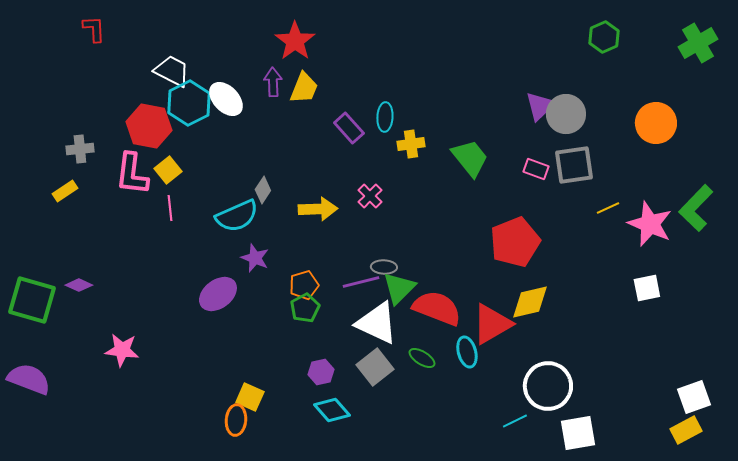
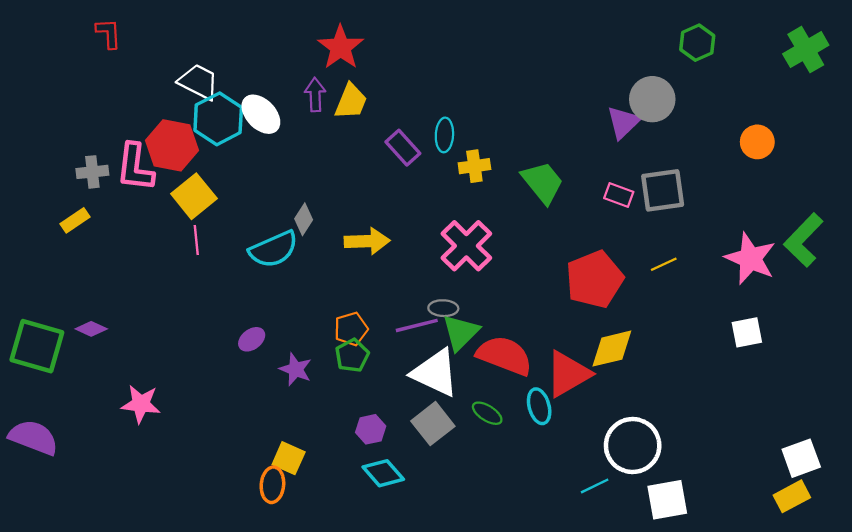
gray circle: (566, 114) -> (652, 99), moved
orange circle: (656, 123) -> (757, 142), size x0.7
yellow square: (168, 170) -> (194, 196), size x1.4
pink L-shape: (132, 174) -> (135, 167), moved
pink cross: (370, 196) -> (466, 246), moved, size x1.8
yellow line: (608, 208) -> (664, 264), moved
purple star: (255, 258) -> (296, 369), moved
purple ellipse: (218, 294) -> (252, 339), size x0.6

